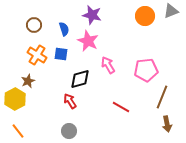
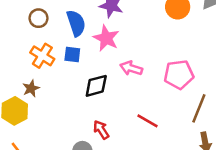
blue semicircle: (64, 29) -> (76, 23), size x1.5
pink arrow: (108, 65) -> (131, 68), turned -42
red arrow: (70, 101) -> (101, 130), moved

